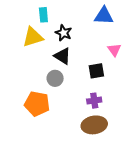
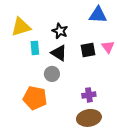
cyan rectangle: (43, 15) -> (35, 48), moved
yellow triangle: (33, 37) -> (21, 27), moved
black square: (96, 71) -> (88, 50), moved

